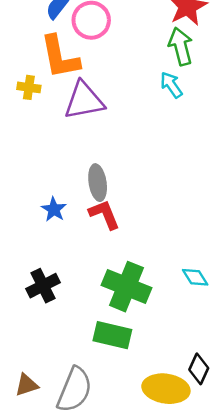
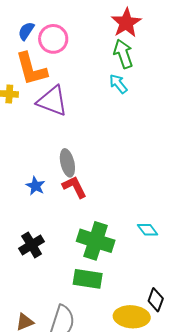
purple triangle: (84, 101) -> (52, 101), turned 36

